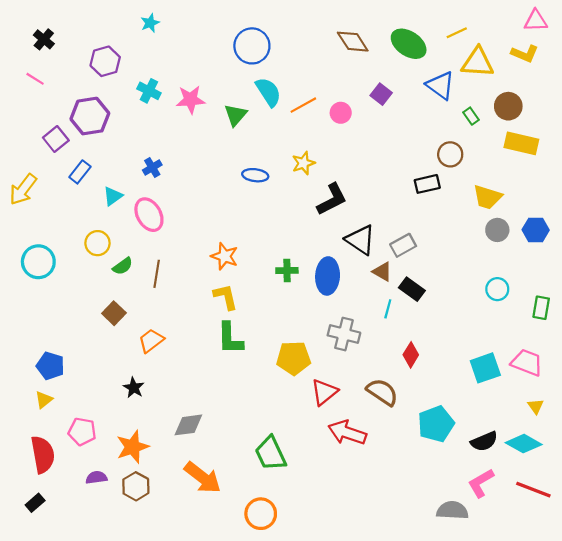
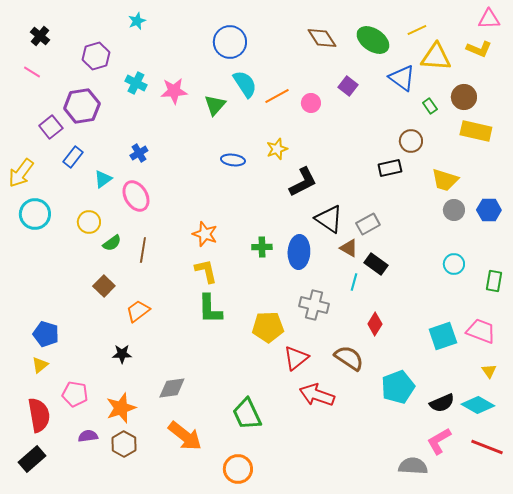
cyan circle: (38, 262) -> (35, 214), moved
black star: (134, 388) -> (122, 354), turned -30
black rectangle: (35, 503) -> (32, 459), size x1.5

